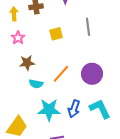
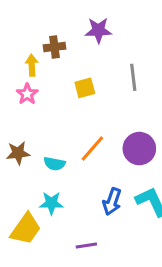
yellow arrow: (14, 14) -> (32, 65), moved
brown star: (27, 63) -> (18, 153), moved
cyan star: (49, 110) -> (51, 203), moved, size x0.7

